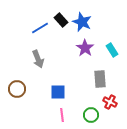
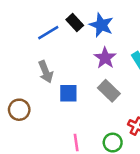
gray rectangle: (100, 79) -> (109, 91), moved, turned -42
blue square: (58, 92) -> (68, 93), moved

